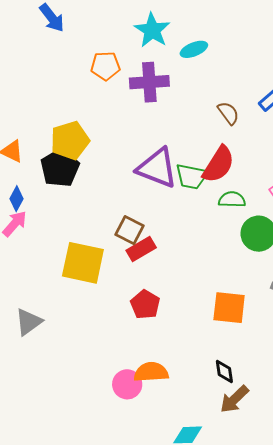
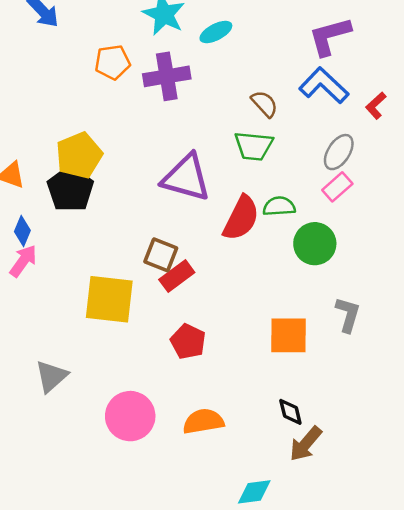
red semicircle: (219, 164) -> (241, 218), moved
green trapezoid: (192, 177) -> (254, 146), moved
pink circle: (127, 384) -> (130, 416), moved, size x1.4

